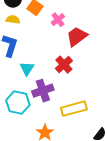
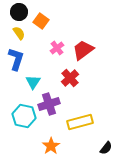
yellow semicircle: (13, 20) -> (19, 33), turned 48
pink cross: (58, 20) -> (57, 48), moved

